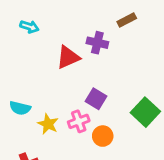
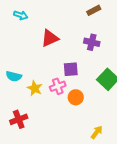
purple cross: (97, 43) -> (92, 42), moved
purple square: (96, 99) -> (71, 69), turned -35

